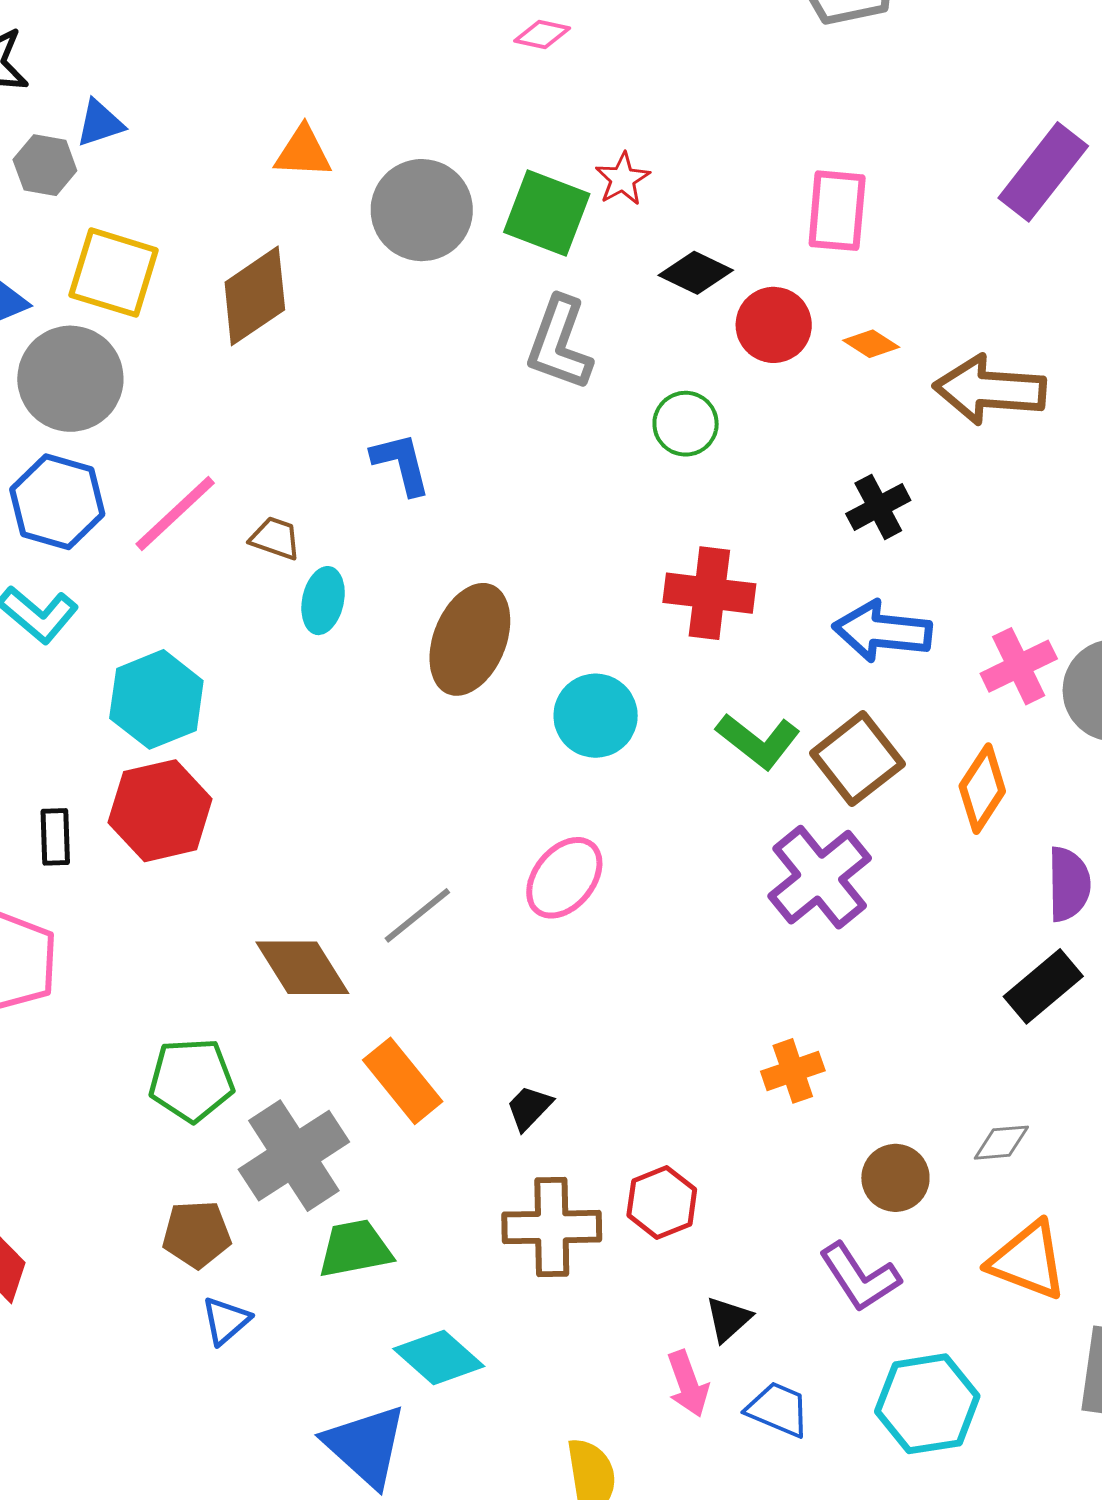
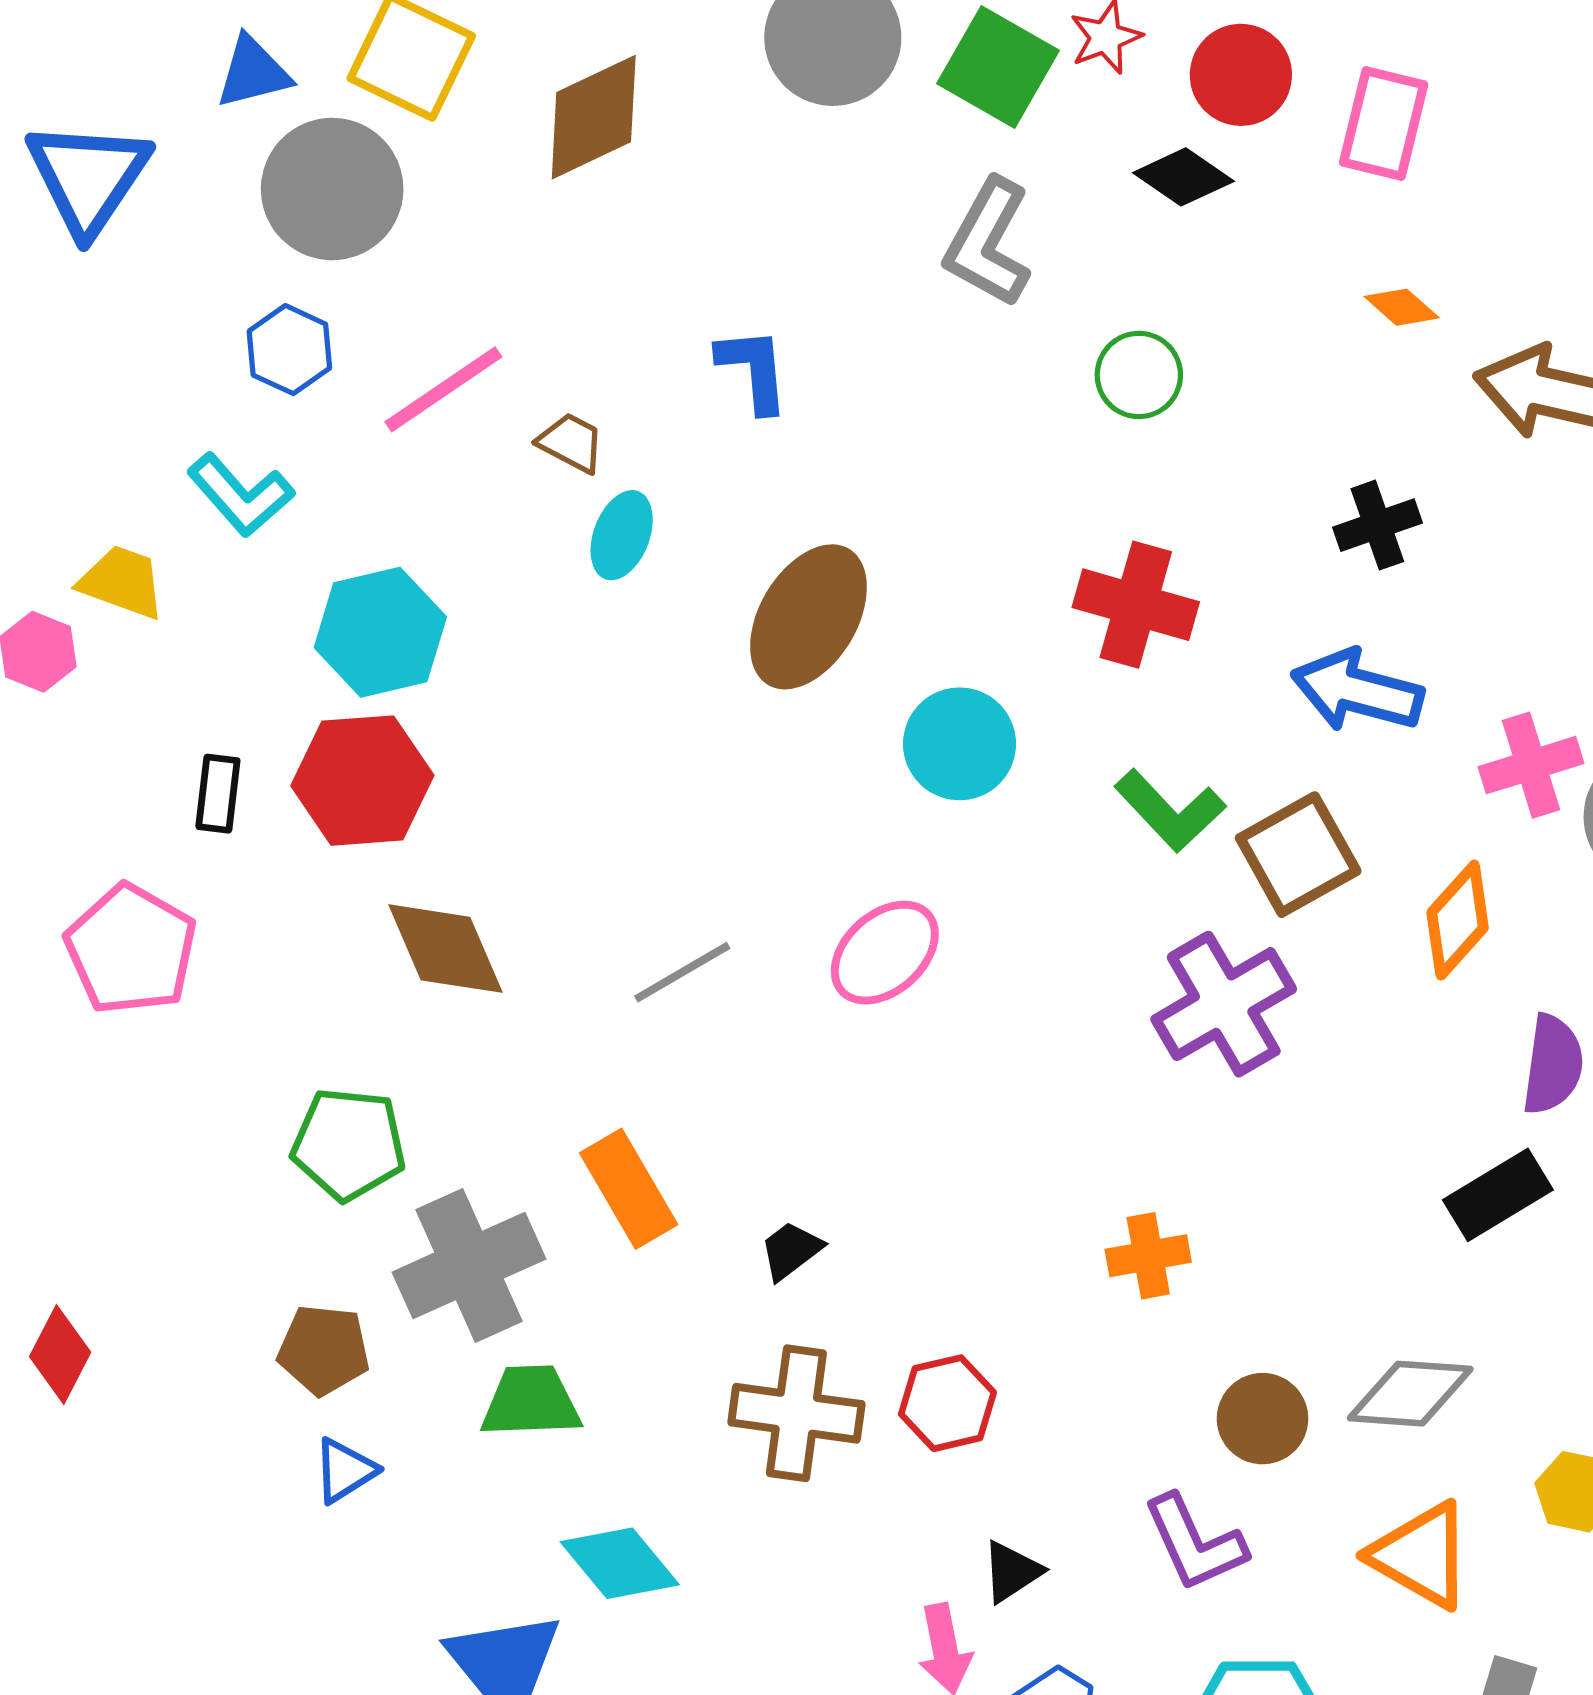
red circle: (774, 325) -> (1241, 75), moved
blue hexagon: (57, 502) -> (289, 350), size x0.7
brown diamond: (302, 968) -> (446, 949), moved
gray diamond: (1001, 1143) -> (1410, 1394), size x1.6

